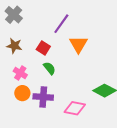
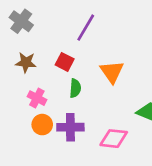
orange triangle: (78, 44) -> (112, 72), moved
green semicircle: (49, 68) -> (75, 88), turned 48

